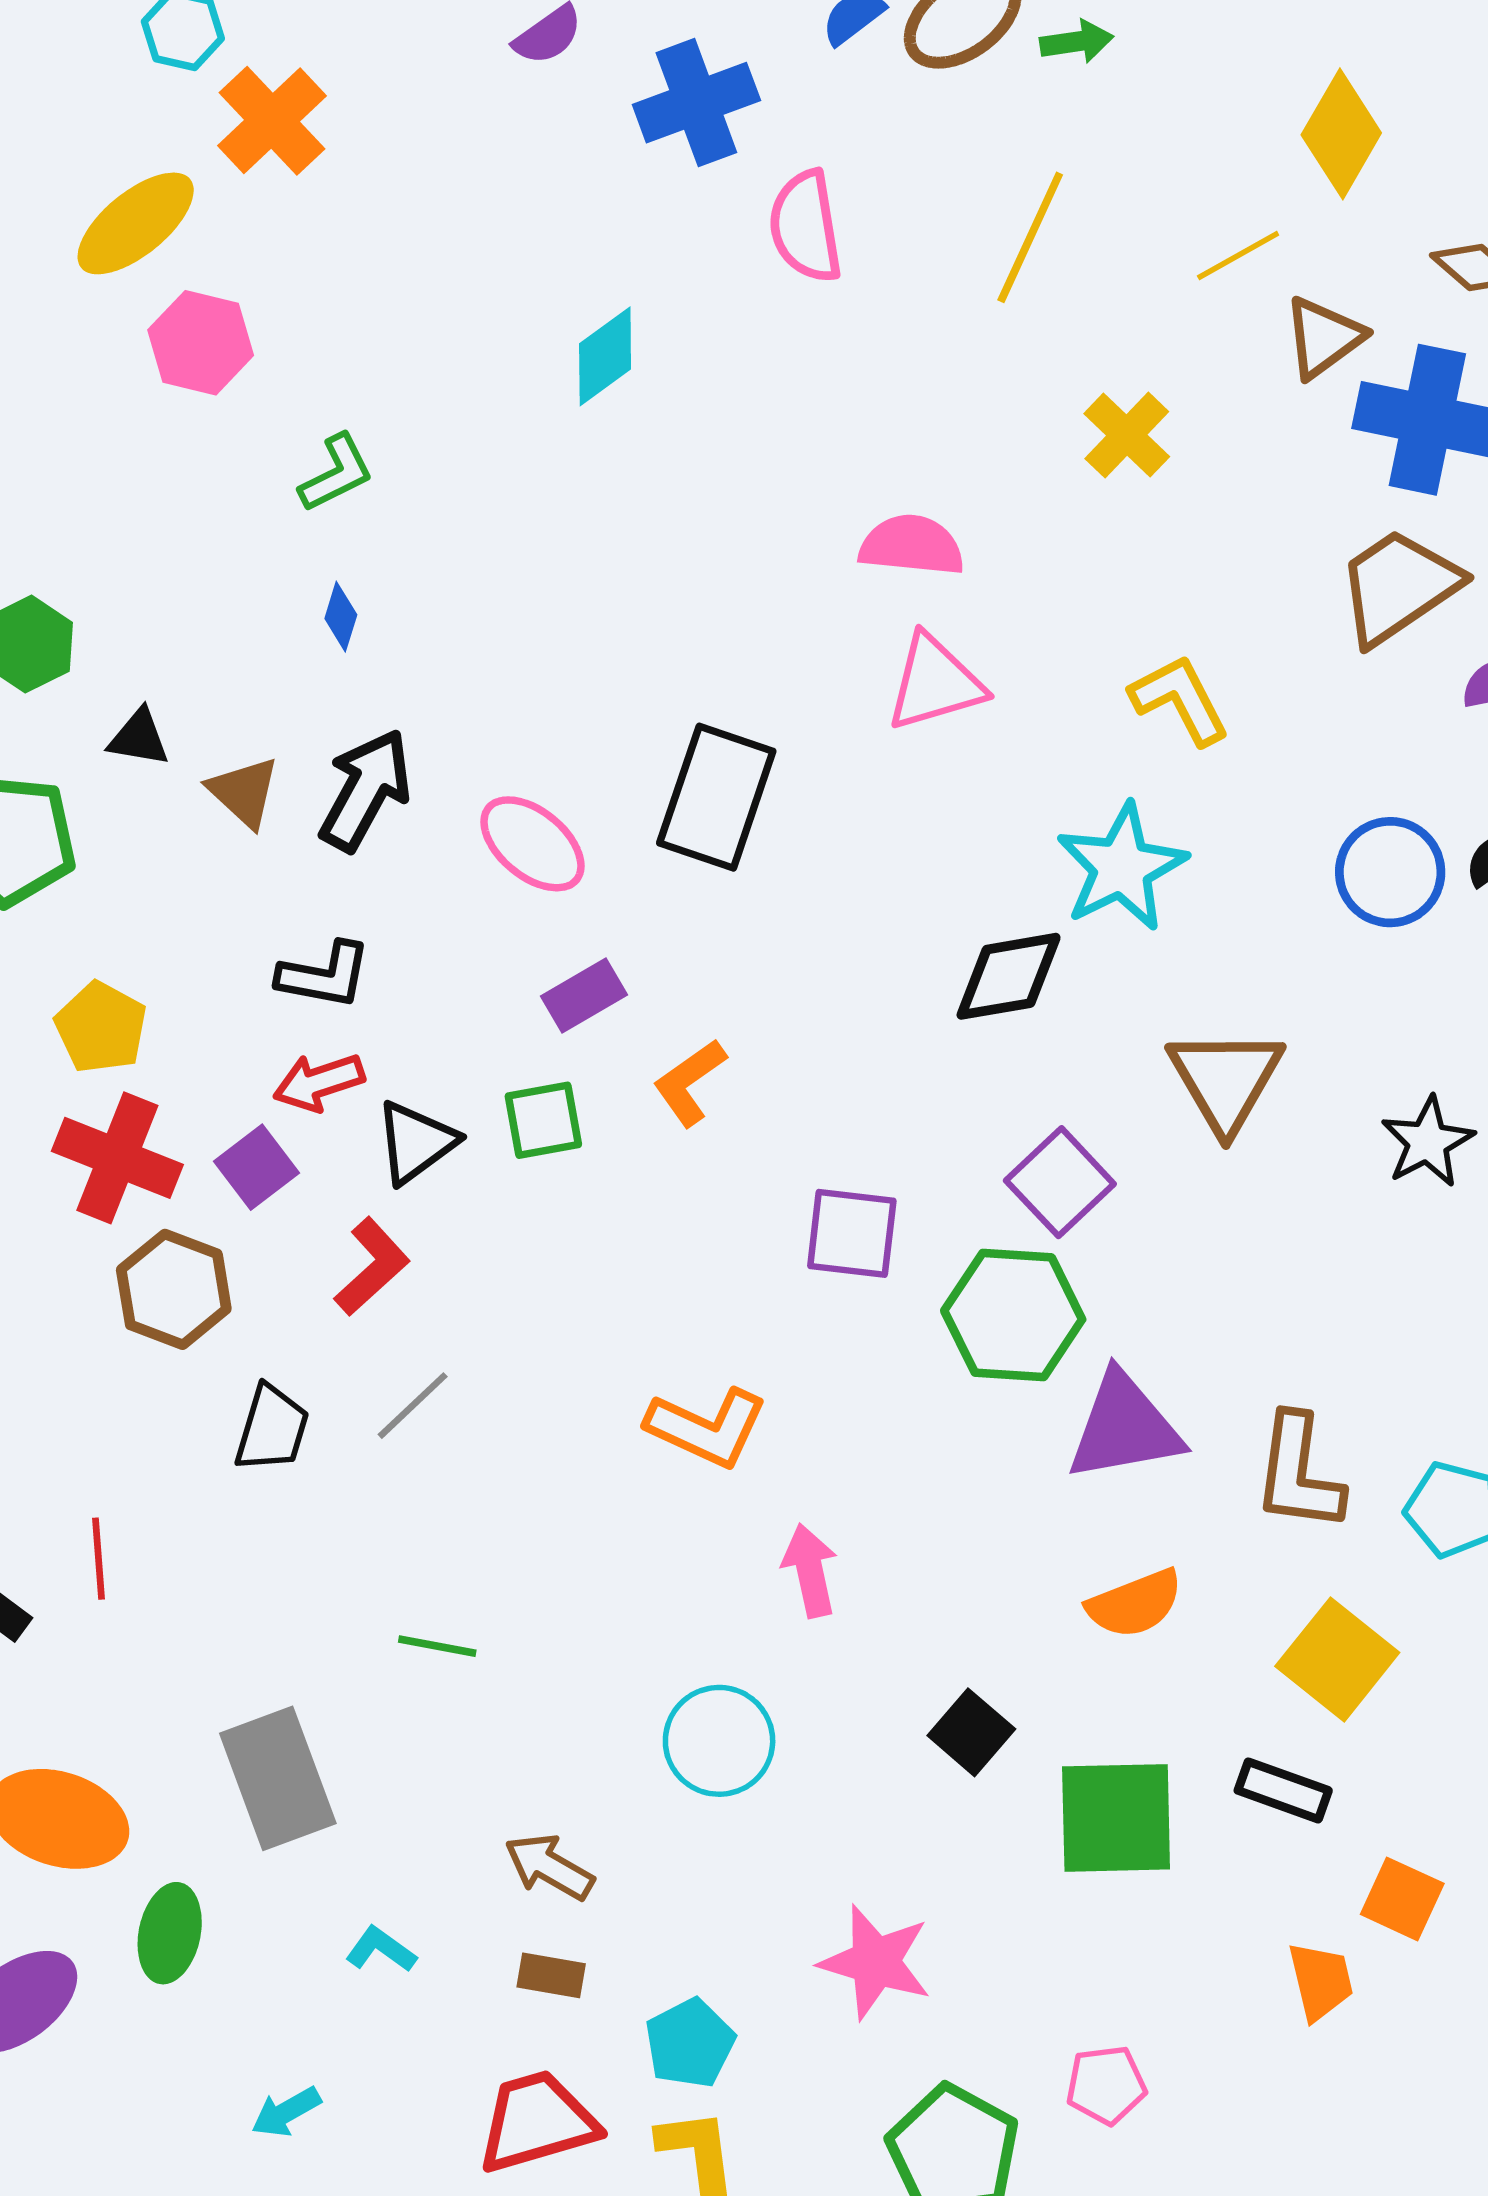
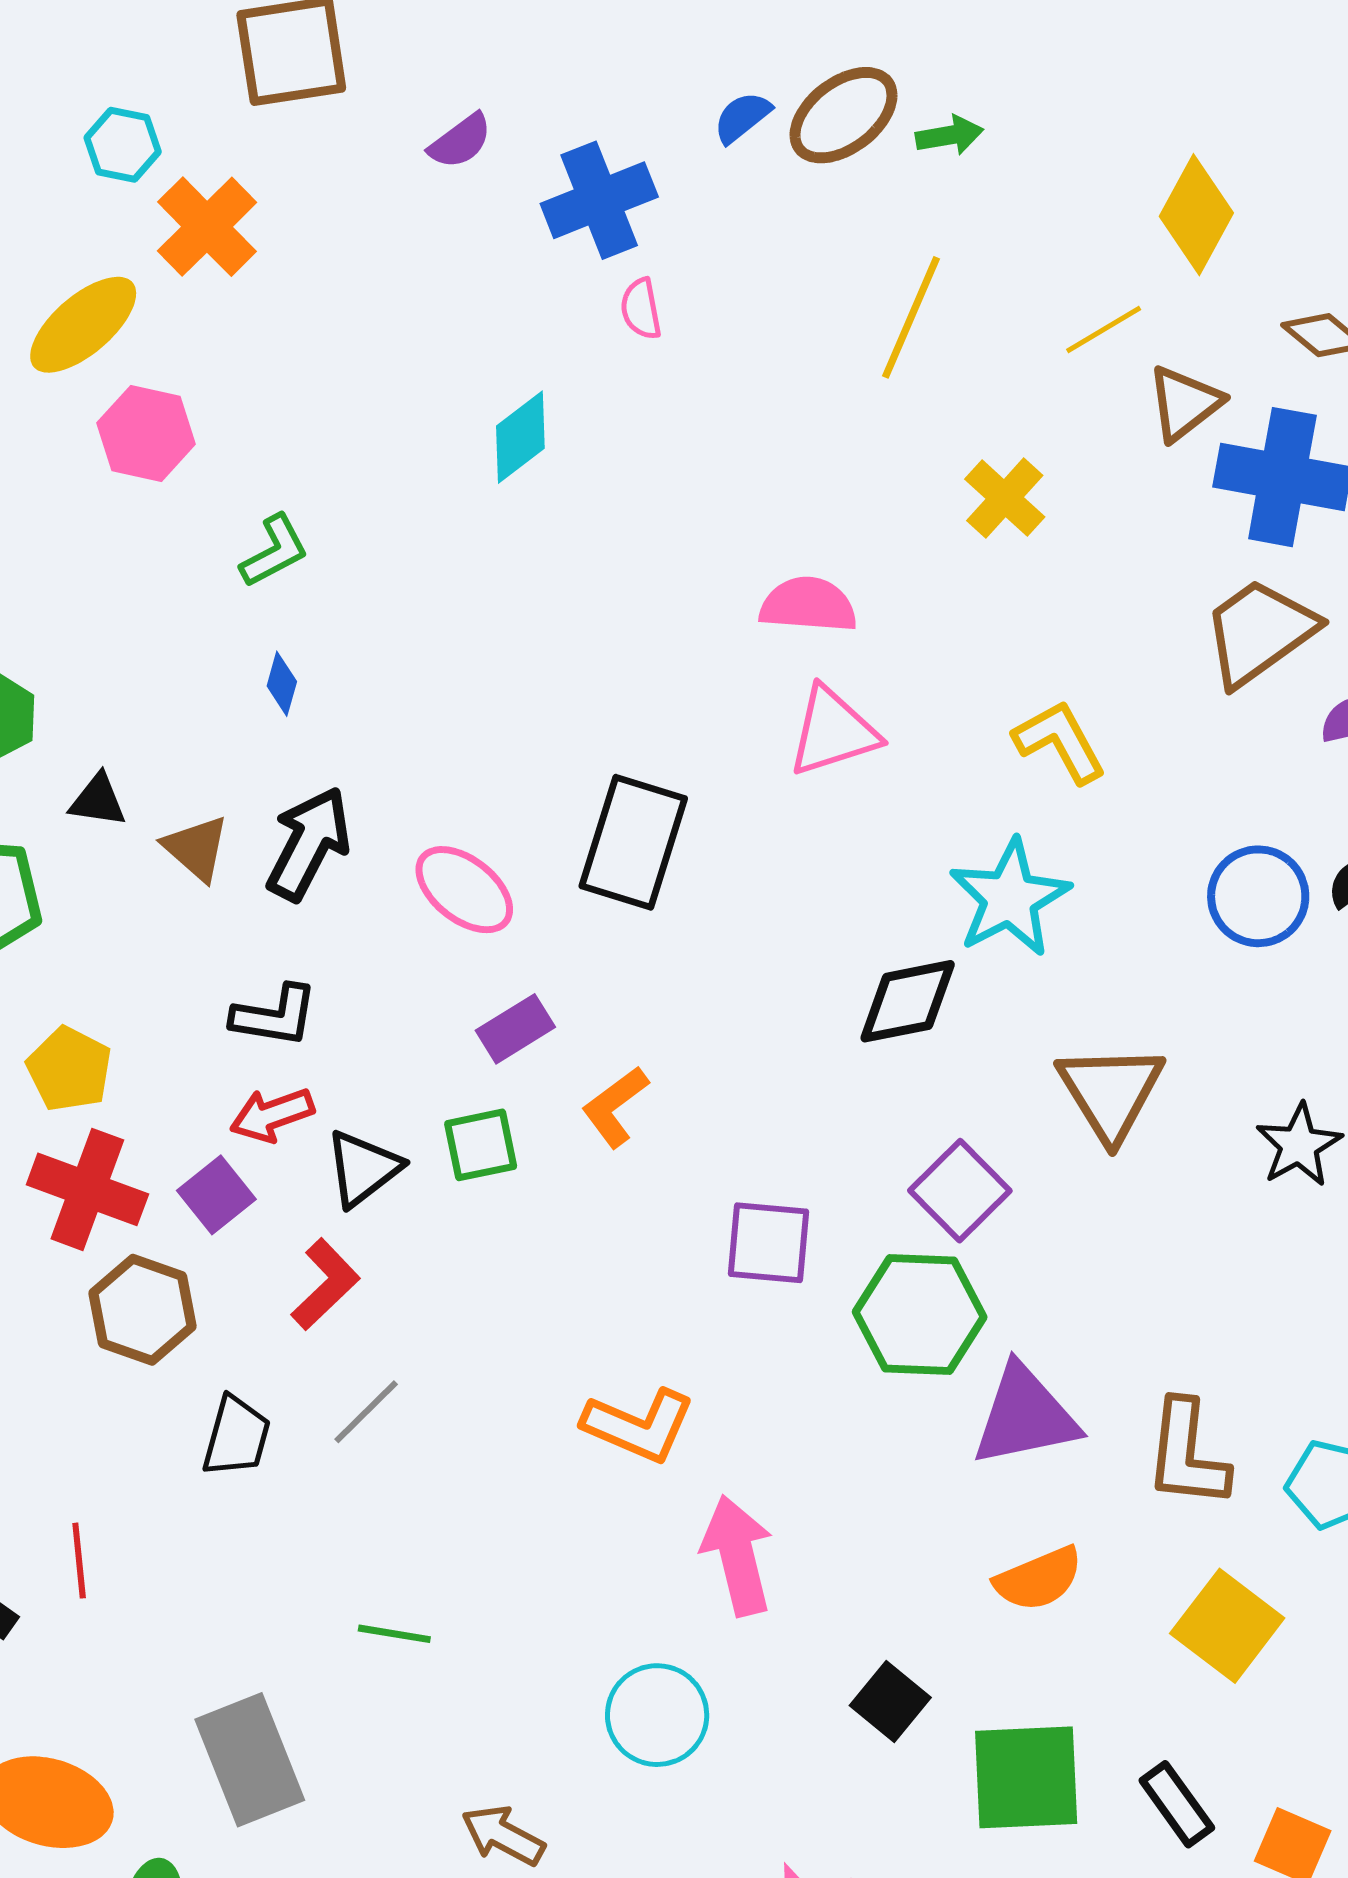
pink semicircle: (806, 226) -> (641, 309), moved, size x0.6
pink arrow: (810, 1570) -> (737, 1555), size x1.4
black rectangle: (1283, 1790) -> (1177, 1804), moved, turned 36

